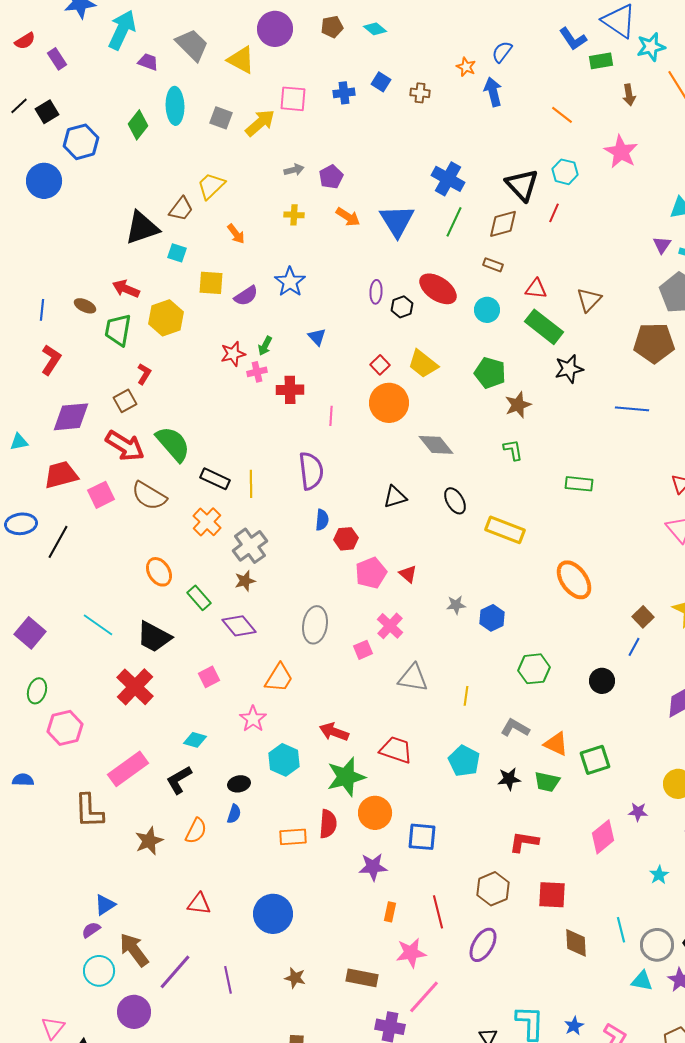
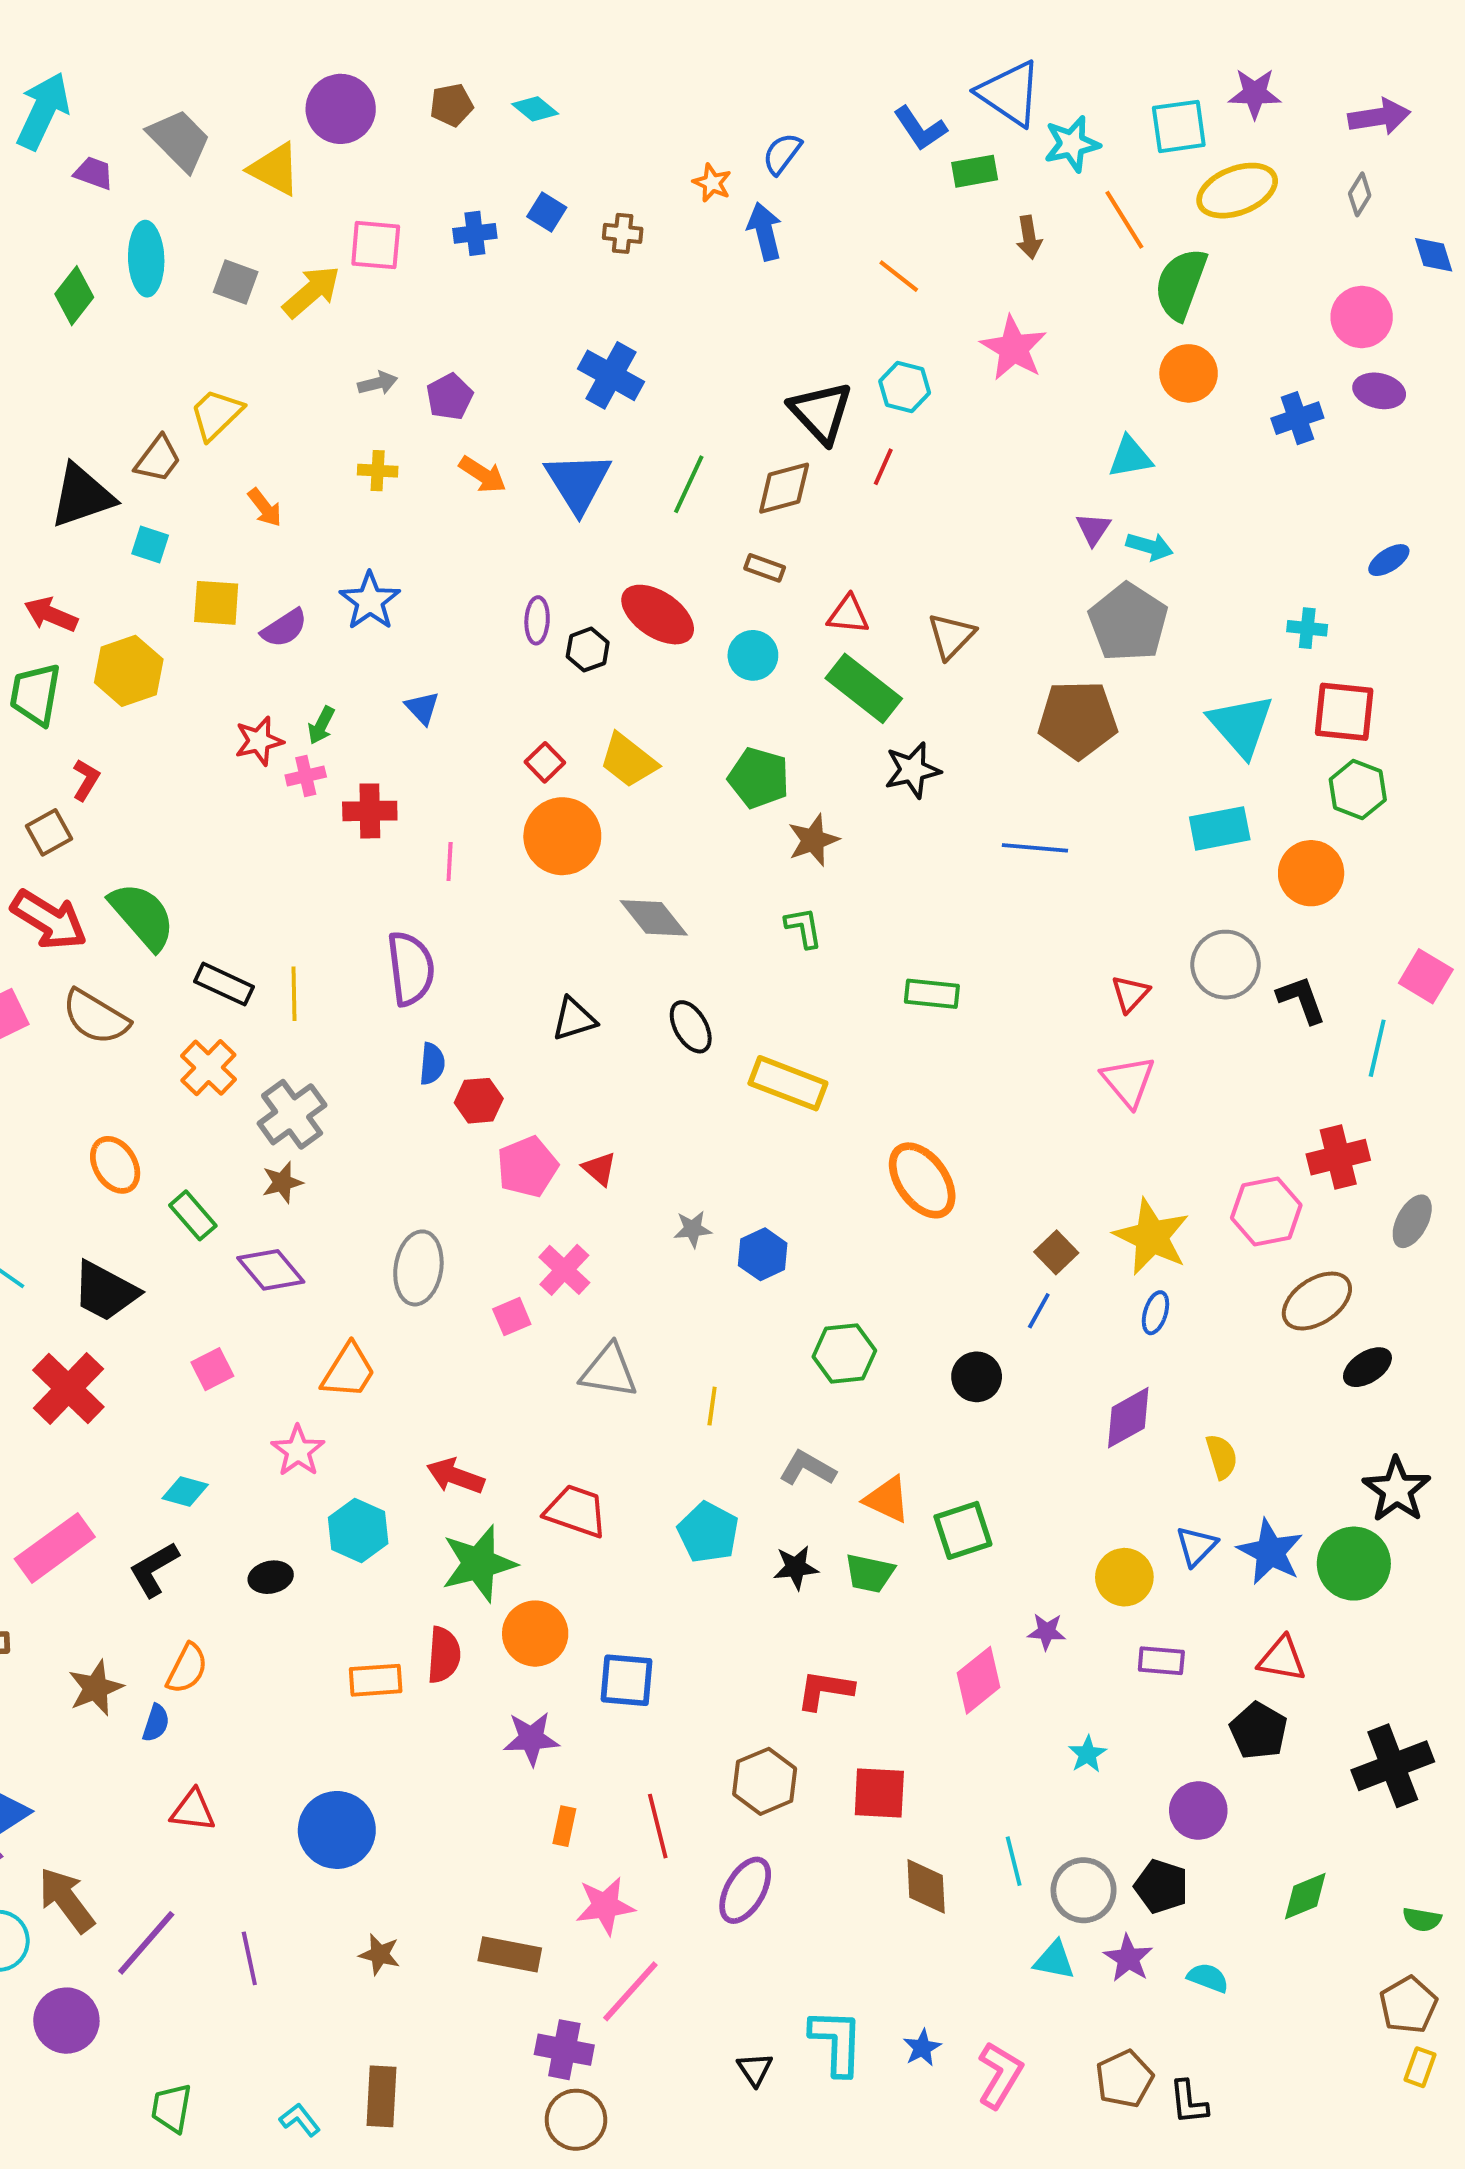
blue cross: (448, 179) -> (611, 375), moved
blue semicircle: (234, 814) -> (156, 1723), moved

